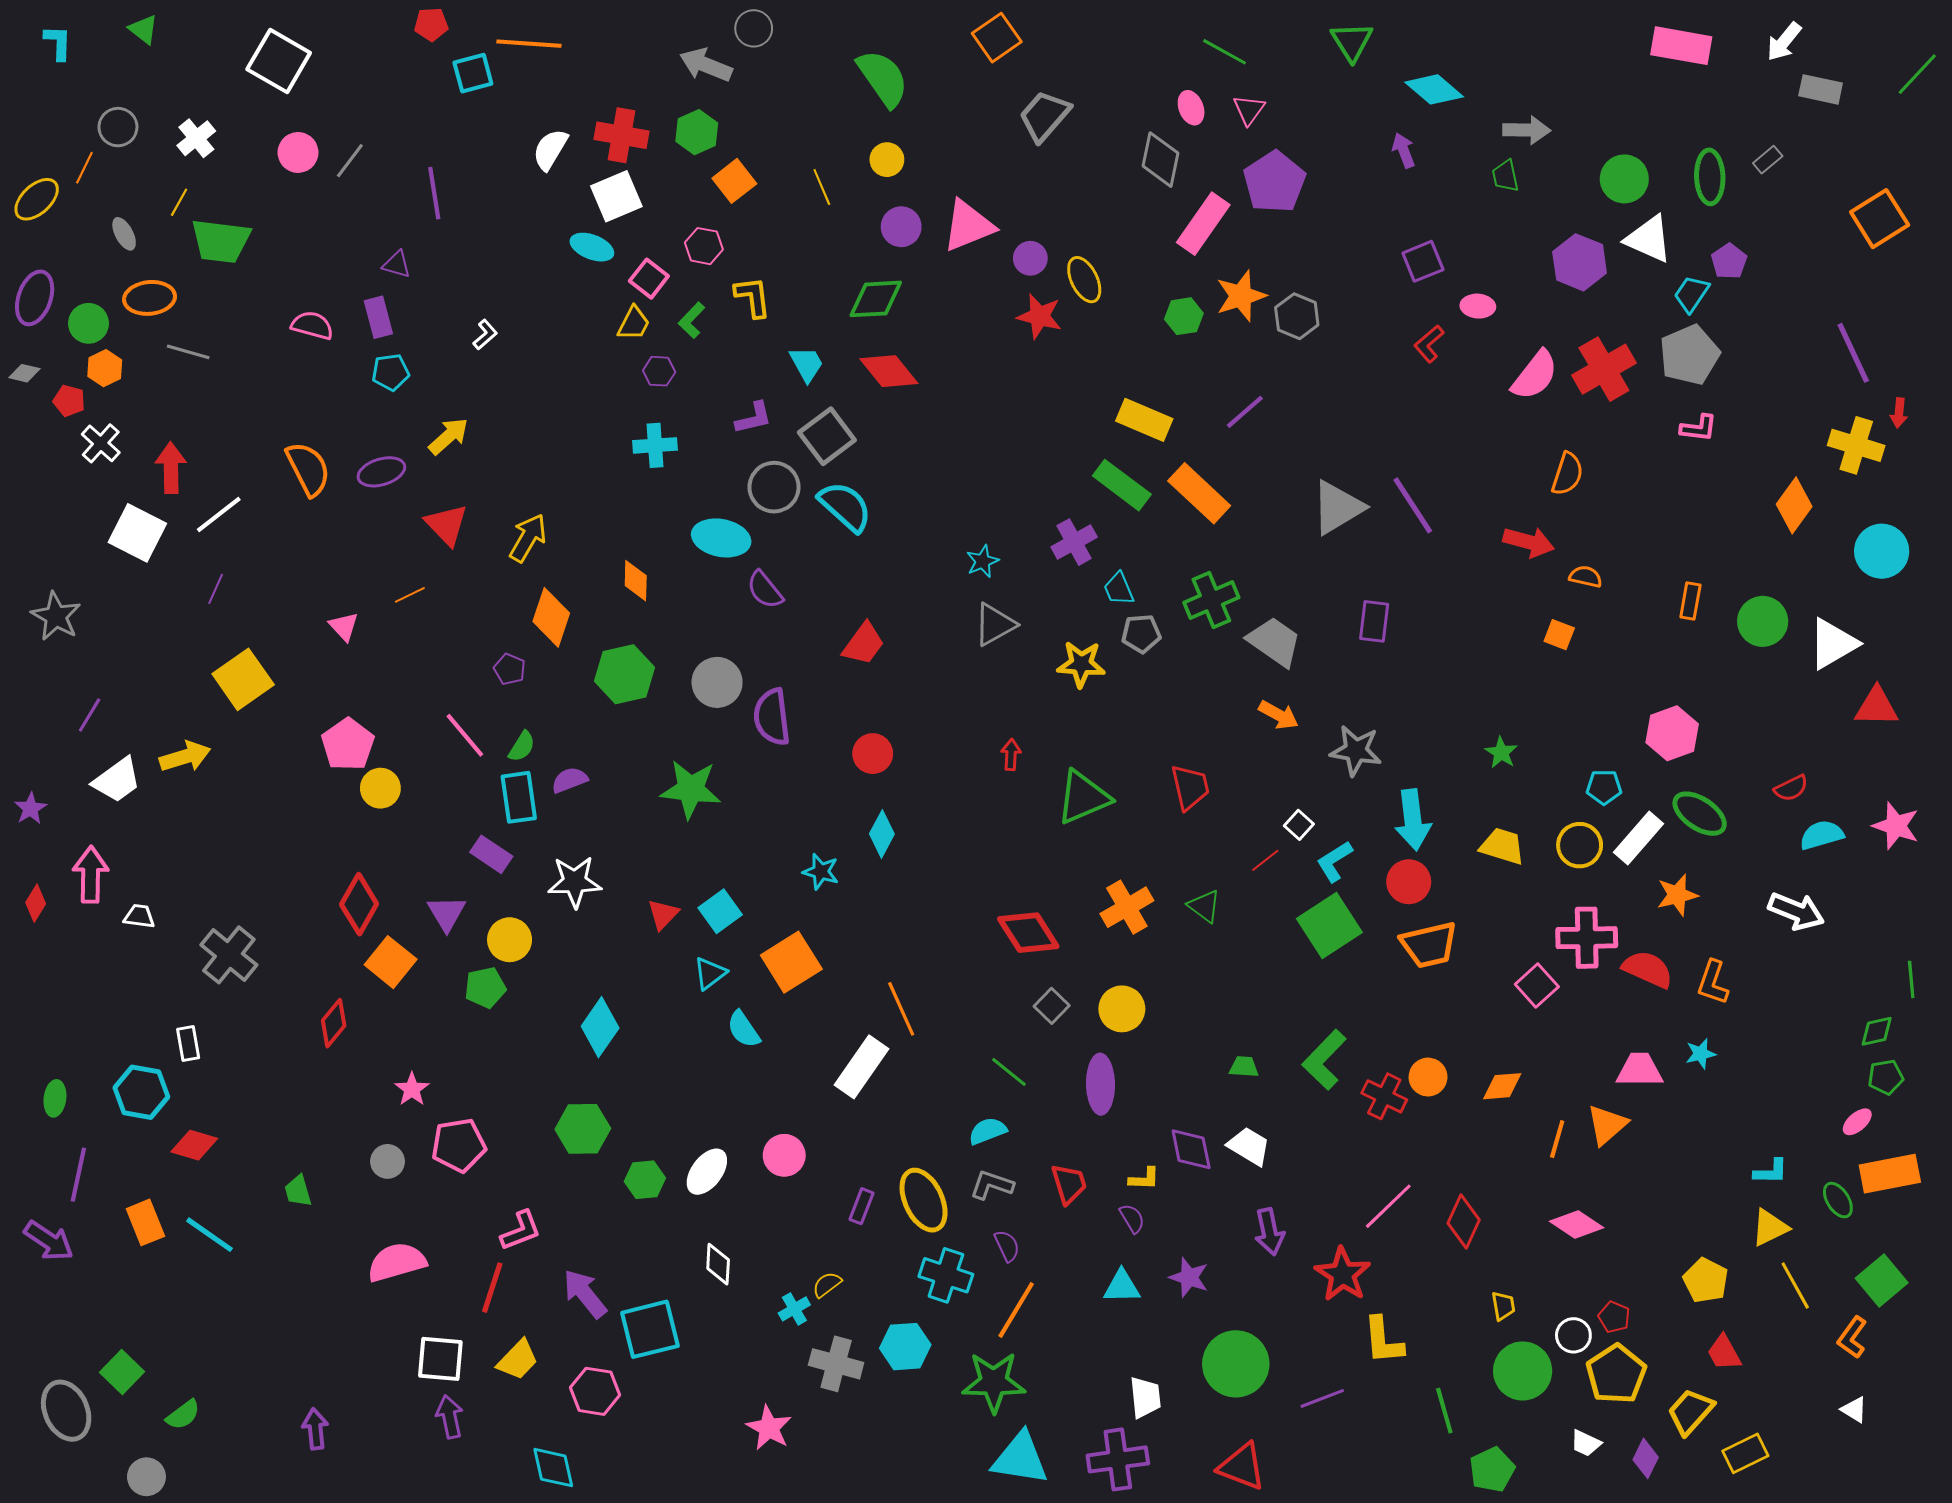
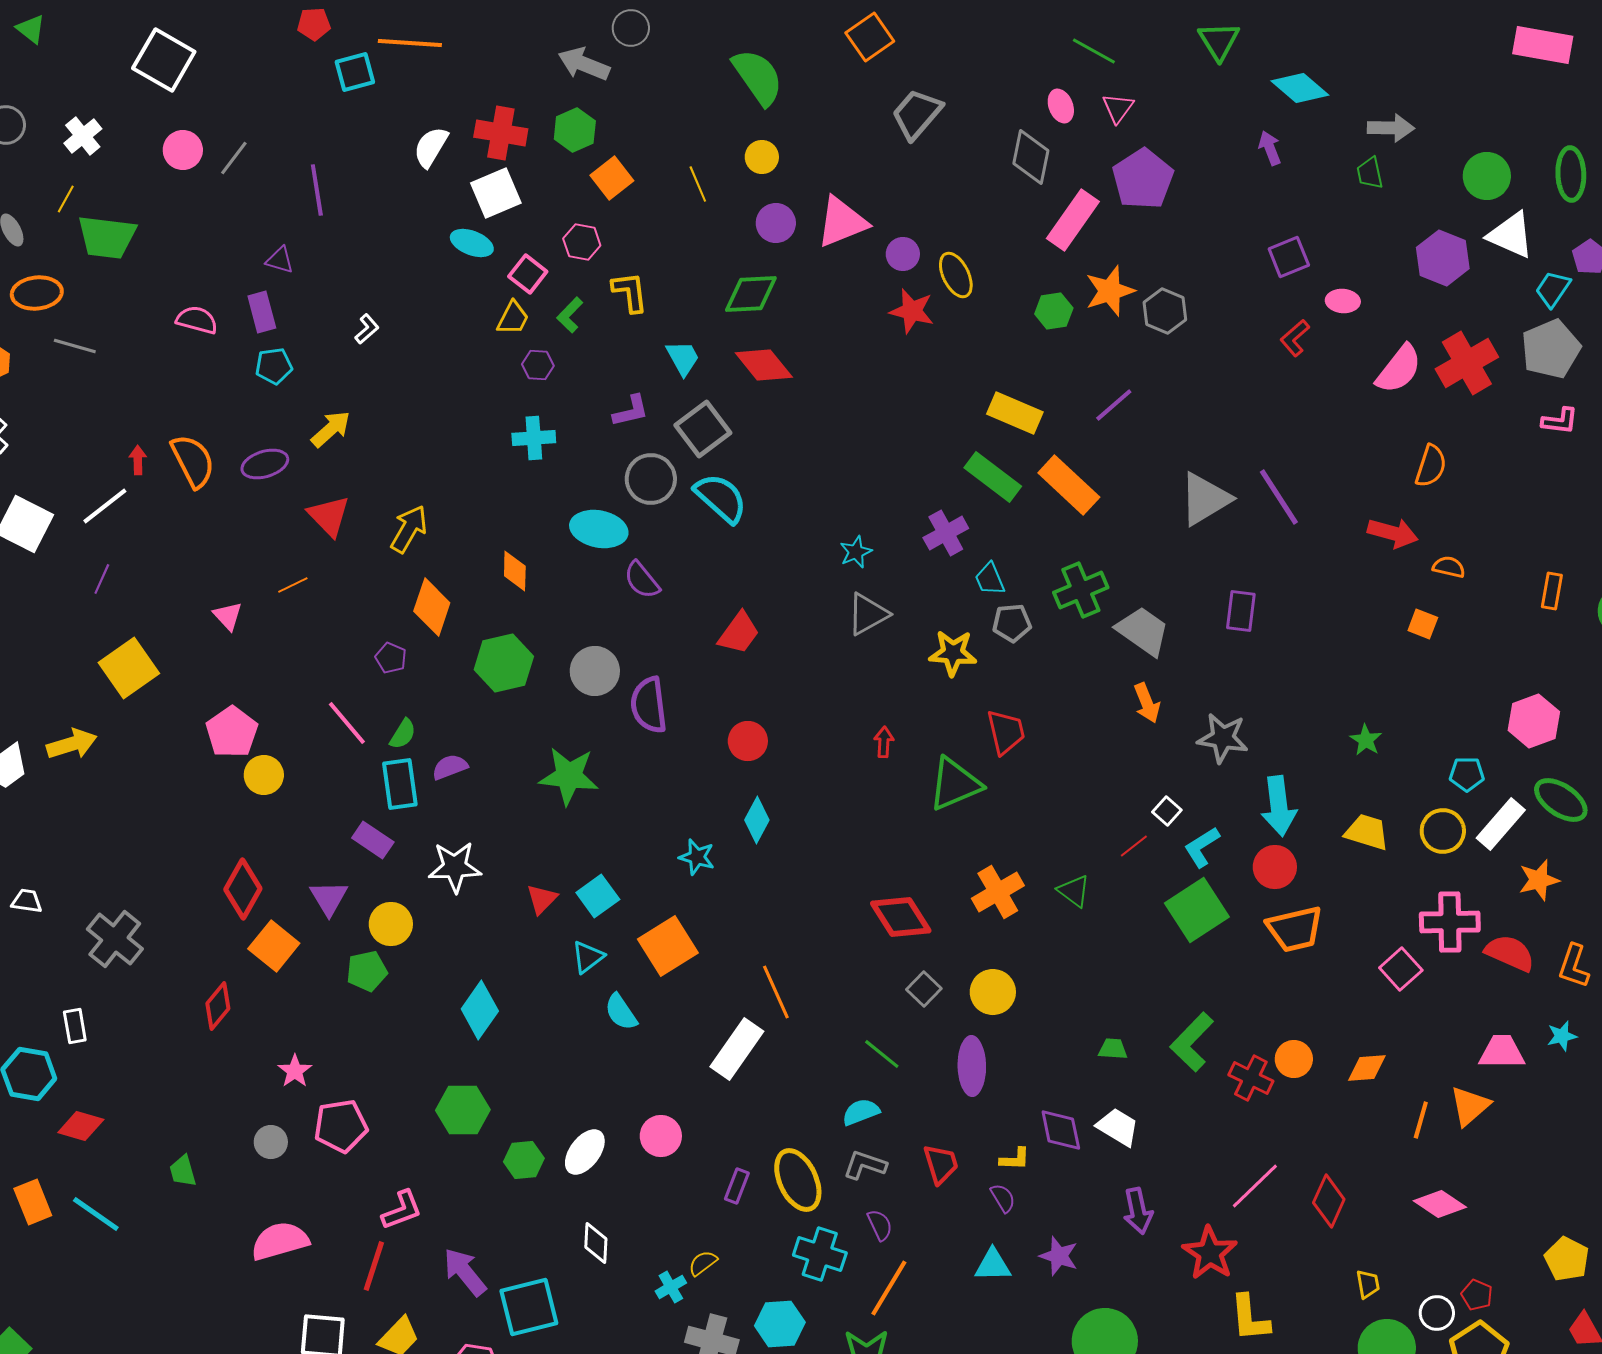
red arrow: (171, 468) -> (138, 460), moved, size x0.6
orange arrow: (1278, 715) -> (1147, 703), turned 39
red trapezoid: (1190, 787) -> (1006, 732), moved

